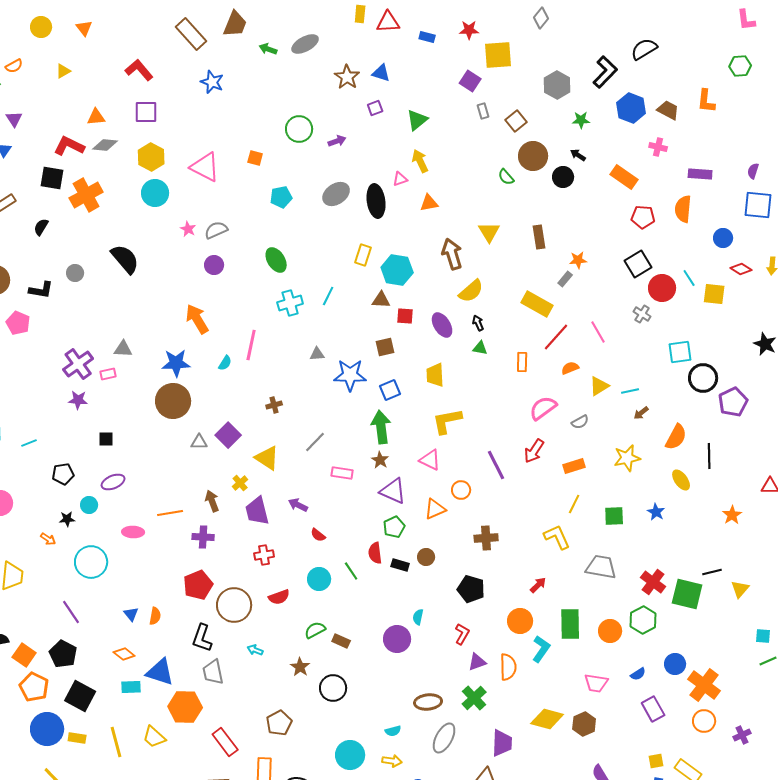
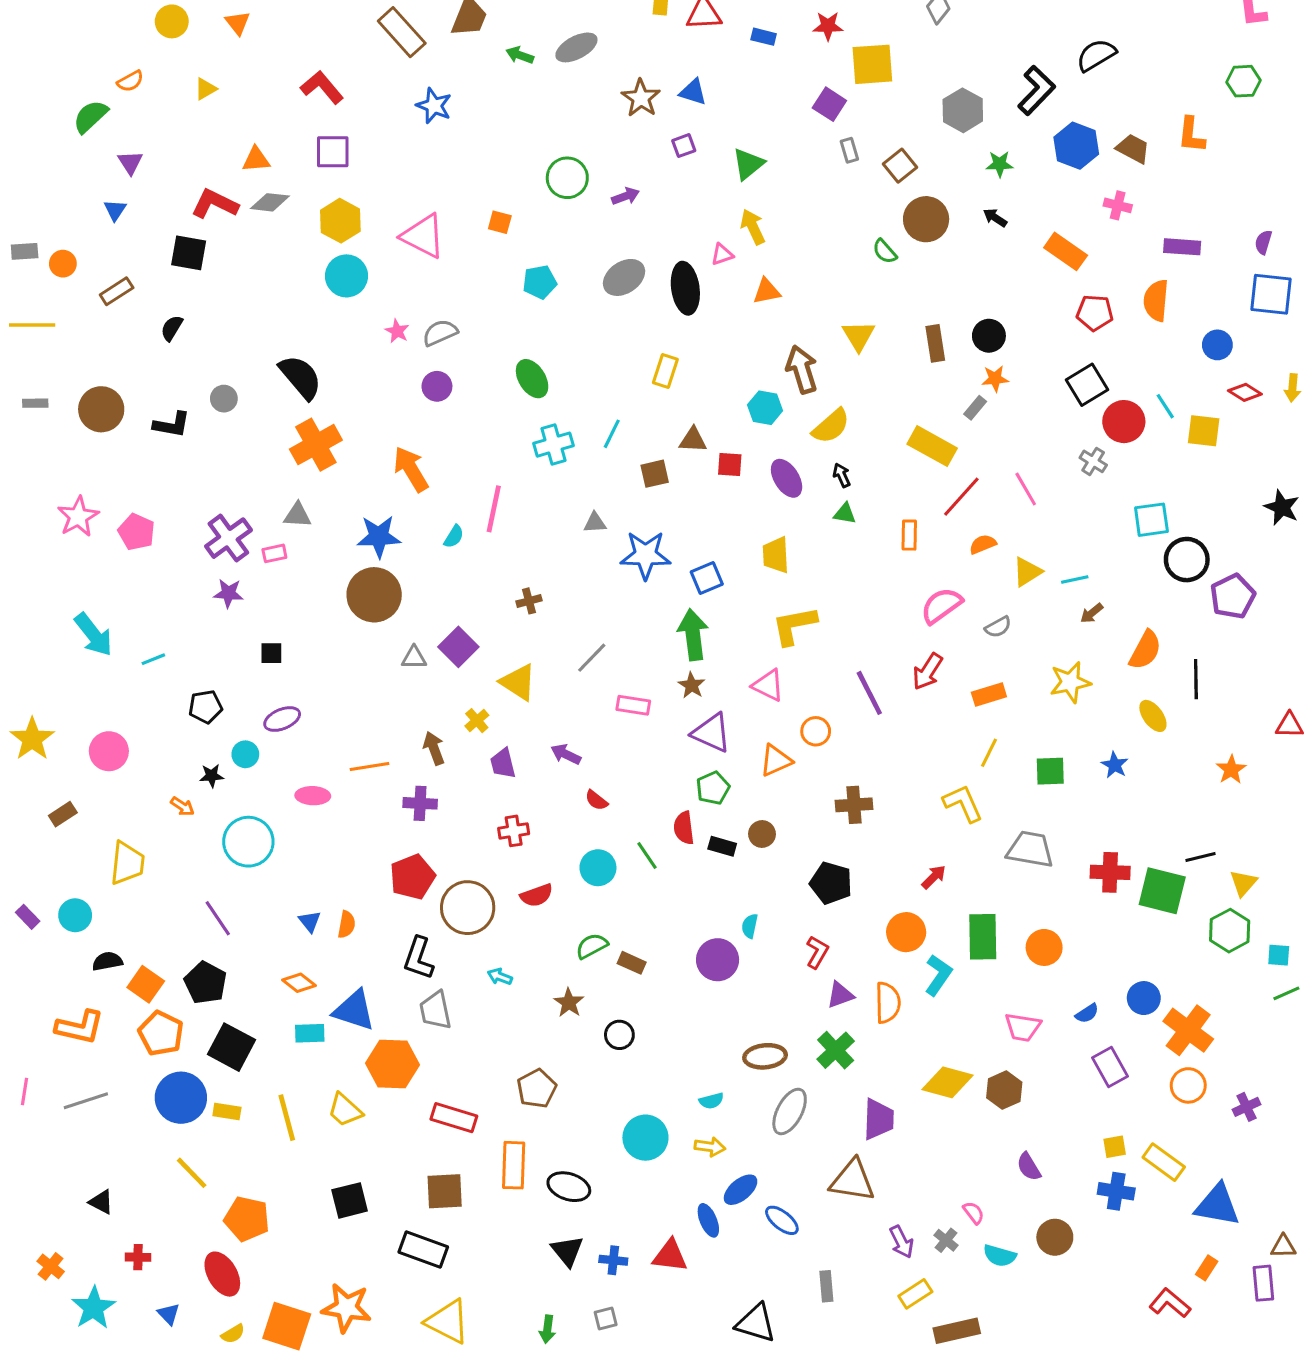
black circle: (563, 177) -> (989, 336), moved
orange cross: (86, 195) -> (316, 445), moved
cyan hexagon: (397, 270) -> (765, 408), moved, size x0.7
pink pentagon: (18, 323) -> (136, 532), moved
brown square: (385, 347) -> (655, 474), moved
purple trapezoid: (257, 511) -> (503, 763), size x0.7
red cross: (653, 582) -> (1110, 872), turned -35
green hexagon: (643, 620) -> (1230, 931), moved
black circle: (333, 688) -> (619, 1035), size x0.7
red rectangle: (225, 742) -> (454, 1118), turned -36

